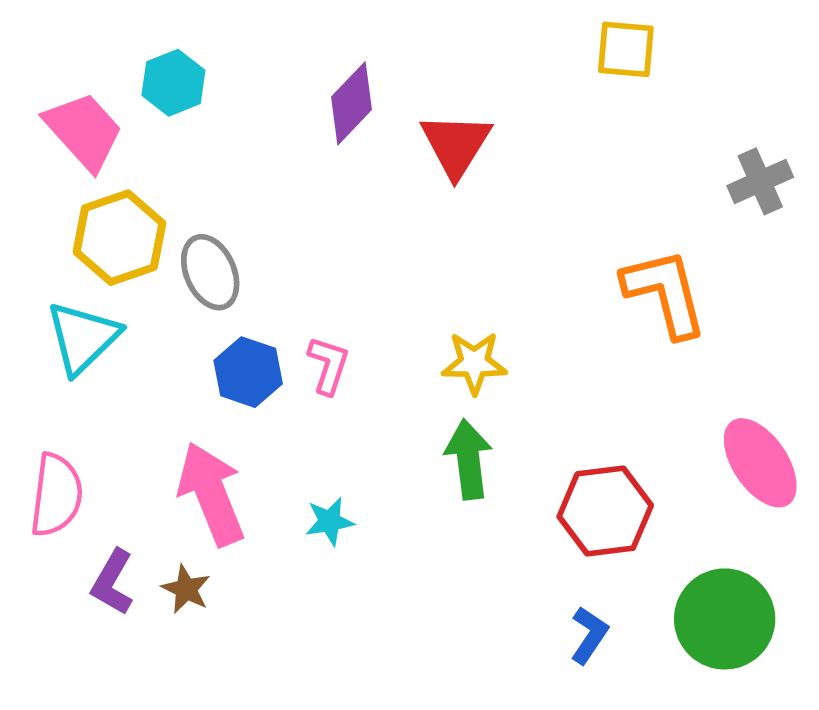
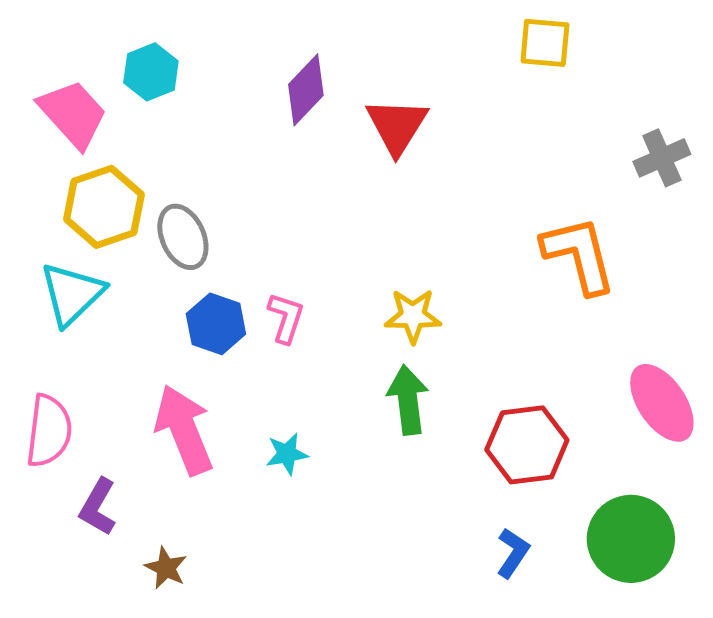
brown star: (186, 589) -> (166, 568), moved

